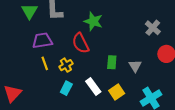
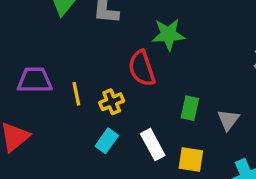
green star: (93, 21) -> (168, 34), turned -30
purple trapezoid: (42, 40) -> (35, 80), moved
yellow square: (117, 92) -> (191, 160), turned 35

